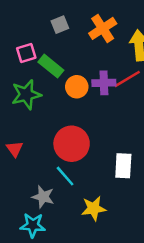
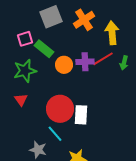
gray square: (60, 25) -> (51, 17), size x1.6
red triangle: (15, 149) -> (21, 100), moved
white rectangle: (123, 166) -> (81, 115), moved

